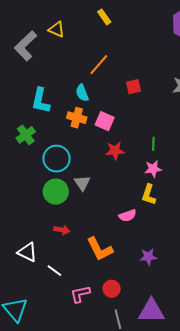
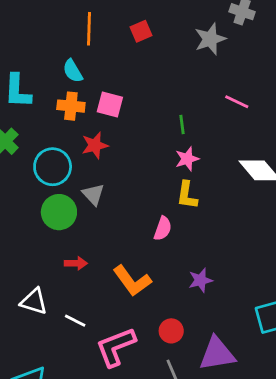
orange line: (99, 65) -> (89, 29), turned -30
red square: (134, 87) -> (141, 31), moved
red star: (115, 151) -> (95, 145), moved
pink semicircle: (128, 215) -> (163, 229), turned -42
red circle: (112, 289) -> (171, 331), moved
pink L-shape: (80, 294) -> (116, 347), size x1.5

